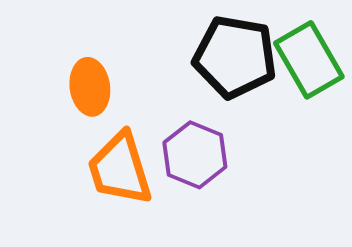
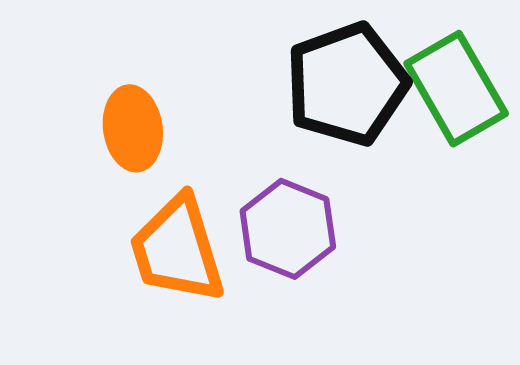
black pentagon: (235, 57) -> (347, 84), turned -30

